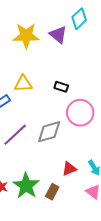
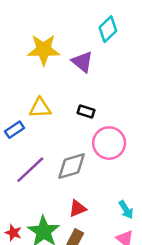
purple triangle: (58, 35) -> (82, 62), moved
red triangle: (69, 169) -> (78, 208), moved

